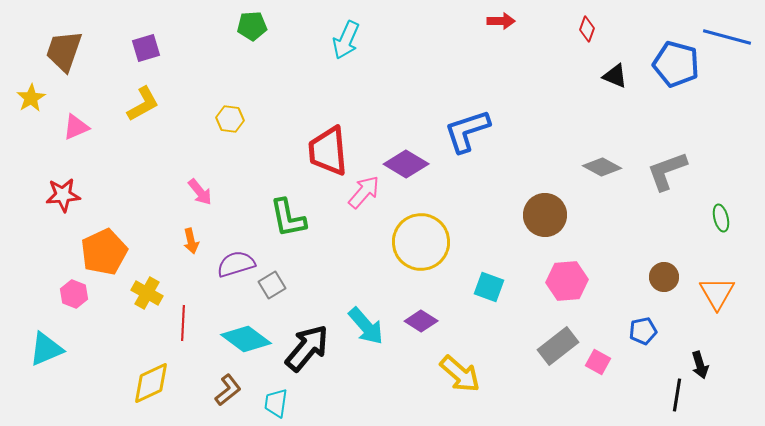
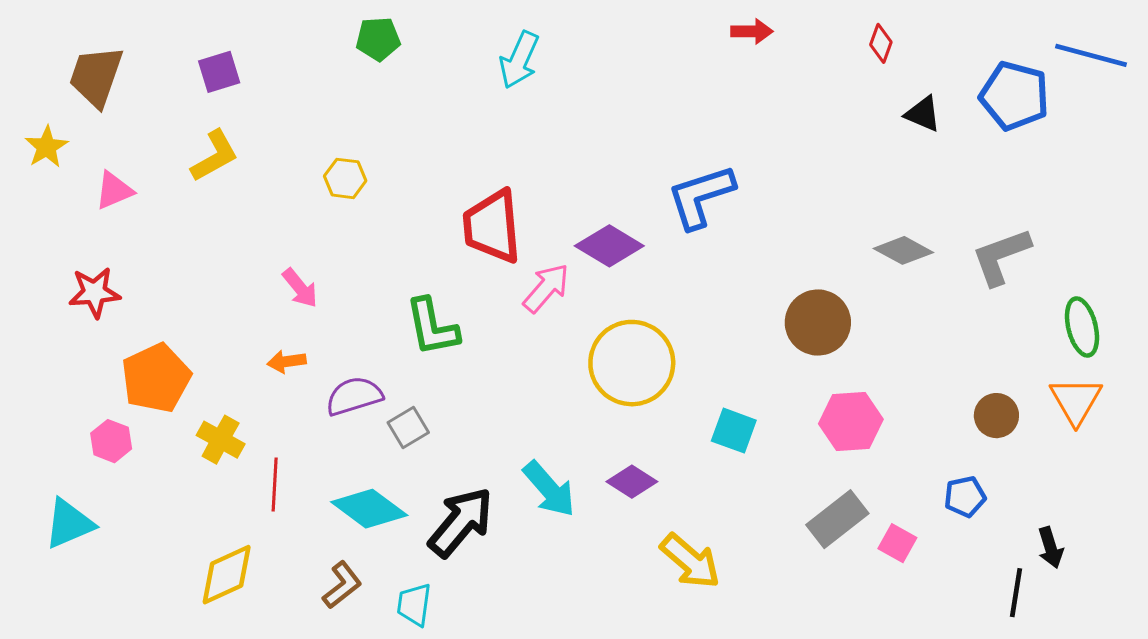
green ellipse: (721, 218) -> (1082, 327), size x1.4
orange arrow: (191, 241) -> (287, 362), turned 95
orange triangle: (717, 293) -> (1076, 401), moved

